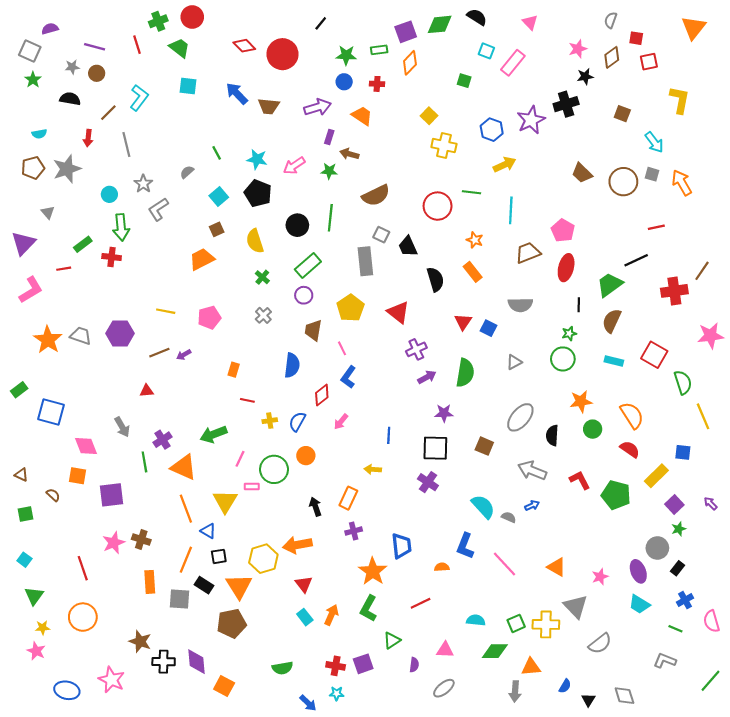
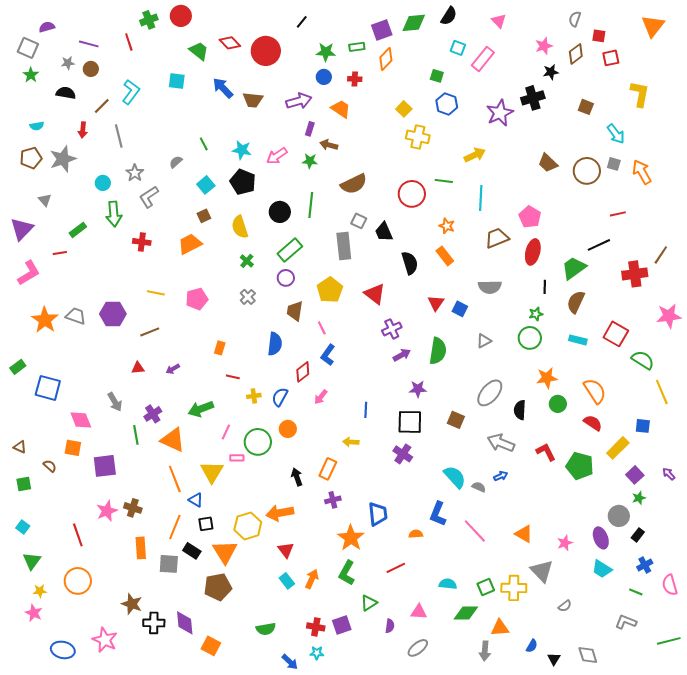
black semicircle: (477, 17) -> (449, 16), turned 90
green trapezoid: (179, 48) -> (199, 51), moved
blue hexagon: (492, 130) -> (447, 104), moved
red cross: (112, 257) -> (142, 242), moved
purple arrow: (184, 355) -> (173, 369), moved
green semicircle: (683, 382) -> (643, 360), turned -40
gray semicircle: (600, 644) -> (565, 606), size x0.6
green line: (710, 681) -> (669, 641), turned 35

